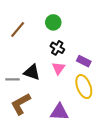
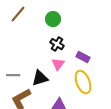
brown line: (18, 30) -> (18, 14), moved
black triangle: (32, 72) -> (40, 78), moved, turned -36

